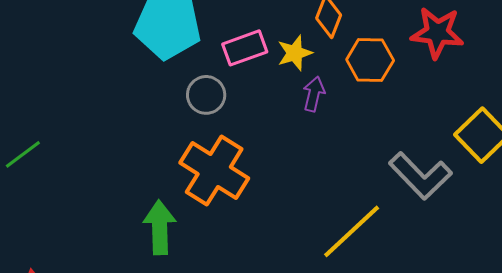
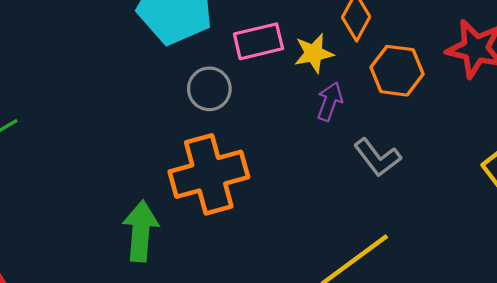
orange cross: (214, 170) -> (209, 174), turned 36
gray L-shape: (420, 176) -> (377, 157), moved, size x0.7

